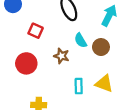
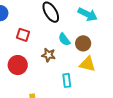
cyan arrow: (109, 15) -> (88, 14), turned 96
yellow triangle: (104, 84) -> (87, 64), moved

